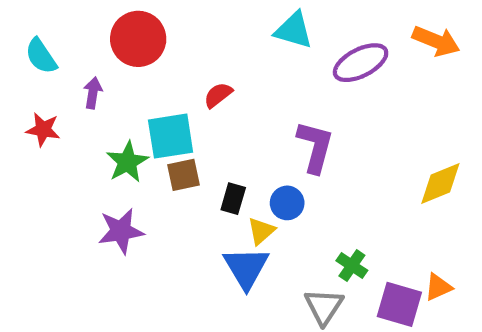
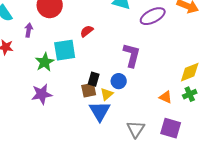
brown square: (183, 175) -> (89, 90), moved
green cross: (352, 266) -> (190, 94), moved, turned 32
orange triangle: (438, 287) -> (166, 97), moved, turned 48

